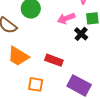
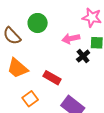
orange square: (36, 84) -> (30, 99), turned 35

